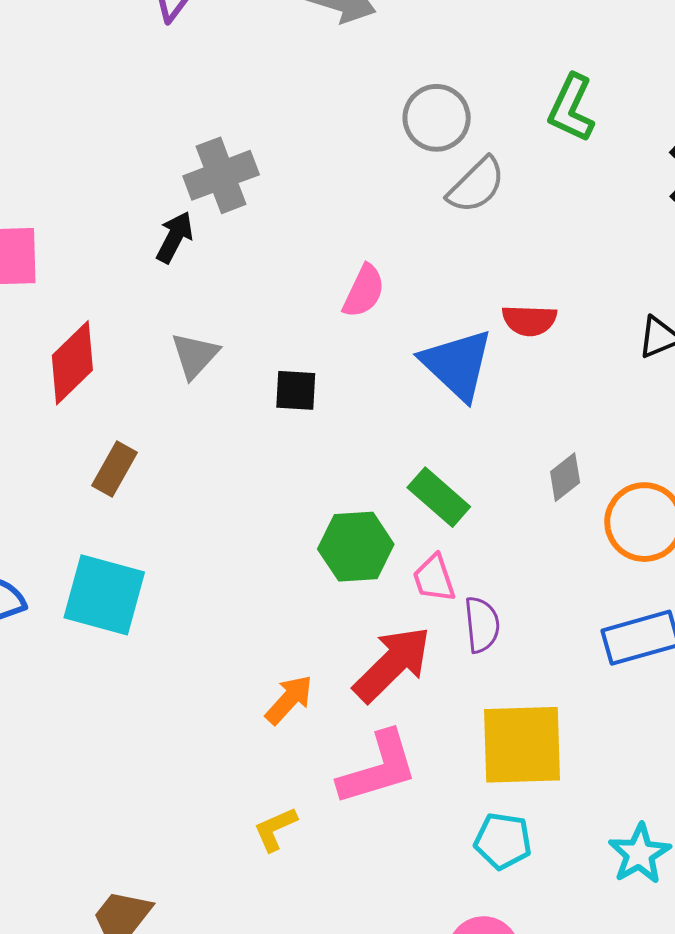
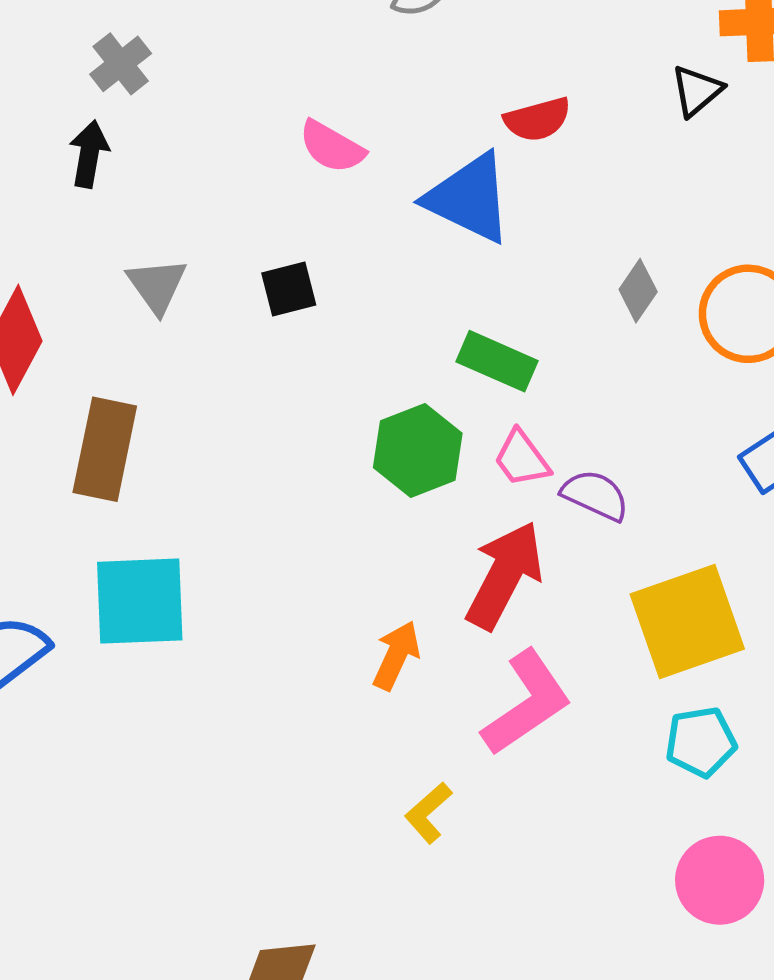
gray cross: (221, 175) -> (121, 64), size x0.7
pink semicircle: (364, 291) -> (332, 147), turned 112
brown rectangle: (114, 469) -> (105, 449), size x1.5
purple semicircle: (482, 625) -> (595, 495), turned -42

